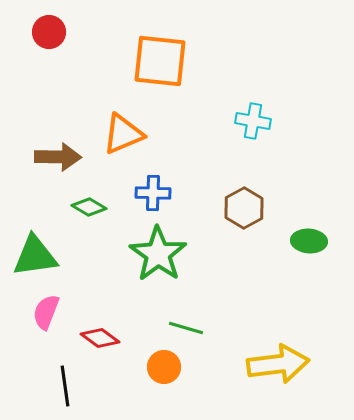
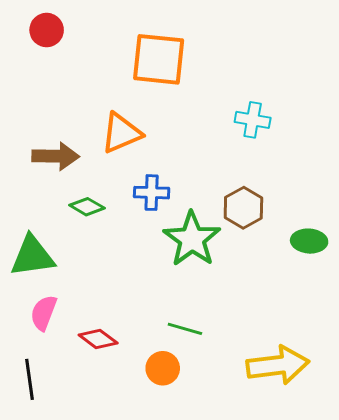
green star: (158, 254) -> (192, 239), moved
black line: (65, 386) -> (29, 379), moved

